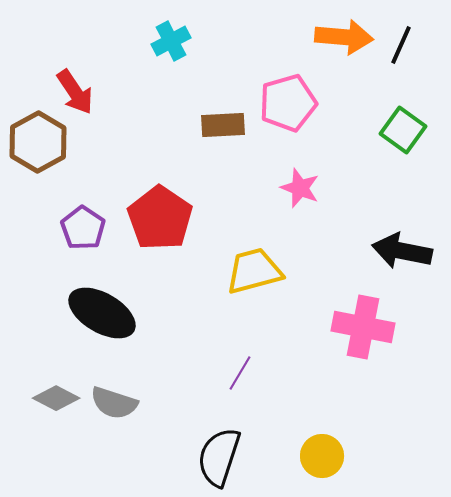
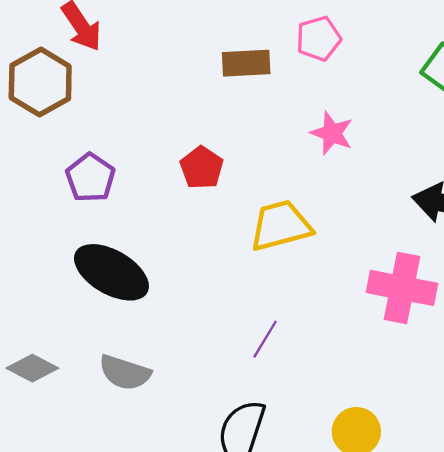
pink pentagon: (288, 103) -> (319, 39), size x0.7
red pentagon: (160, 218) -> (202, 168), moved, size x0.6
gray diamond: (56, 398) -> (32, 368), moved

